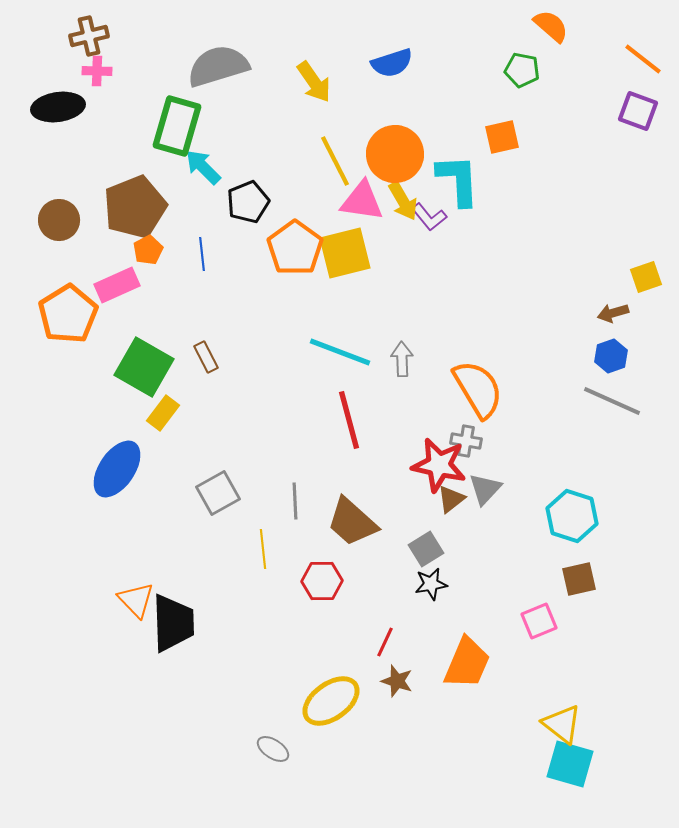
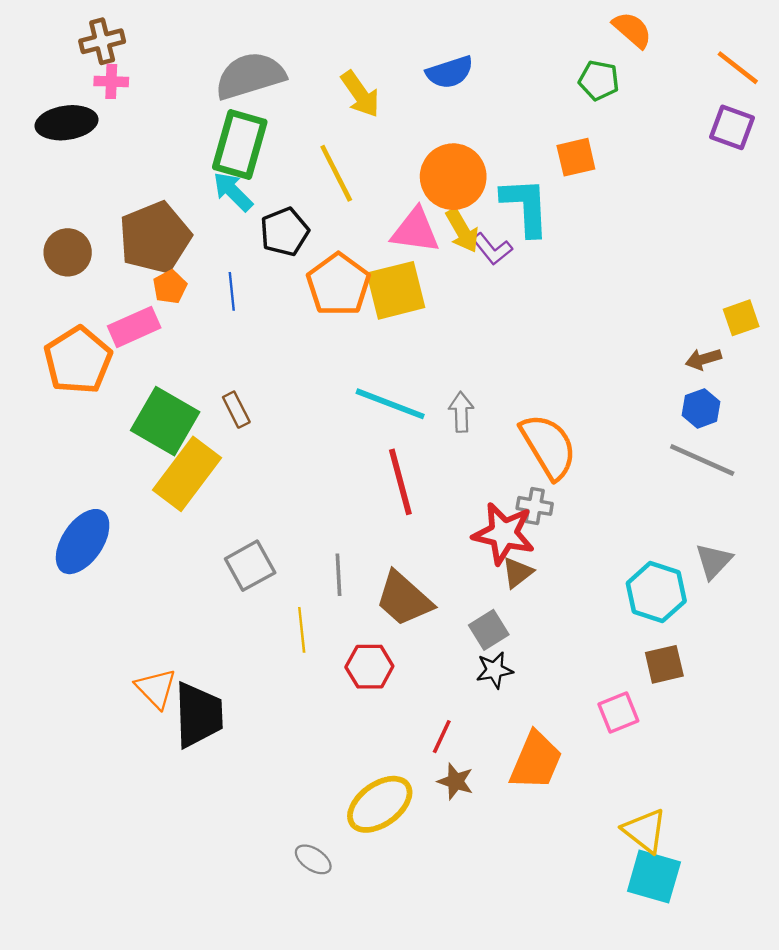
green rectangle: (177, 126) -> (240, 145), moved
yellow line: (335, 161) -> (336, 173), moved
yellow rectangle: (163, 413) -> (187, 474), size x1.8
blue ellipse: (117, 469) -> (83, 542), moved
gray triangle: (485, 489) -> (714, 561), moved

